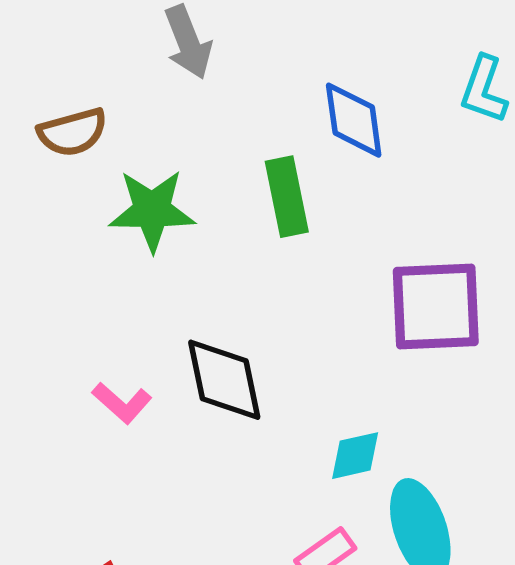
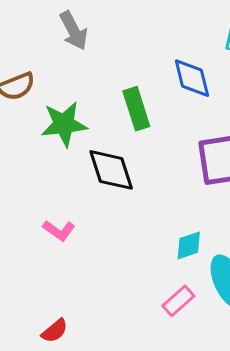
blue diamond: (354, 120) -> (192, 78), moved
black diamond: (224, 380) -> (111, 170), moved

